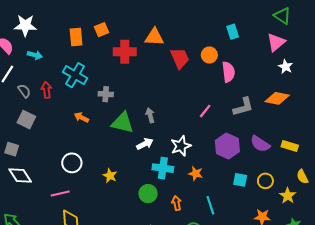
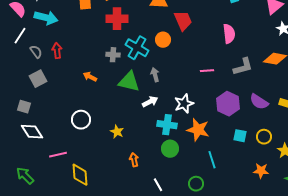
red cross: (125, 52) -> (117, 19), moved
cyan arrow: (35, 55) -> (46, 18), size x1.6
orange circle: (209, 55) -> (163, 40), moved
cyan cross: (75, 75) -> (137, 48), moved
pink line: (205, 111) -> (207, 71), turned 48
gray square: (26, 120) -> (38, 79), turned 36
orange star: (196, 173) -> (198, 130), size x1.6
pink line: (60, 194) -> (58, 155), moved
green circle: (148, 194) -> (170, 149), moved
orange arrow: (177, 203) -> (134, 160), moved

